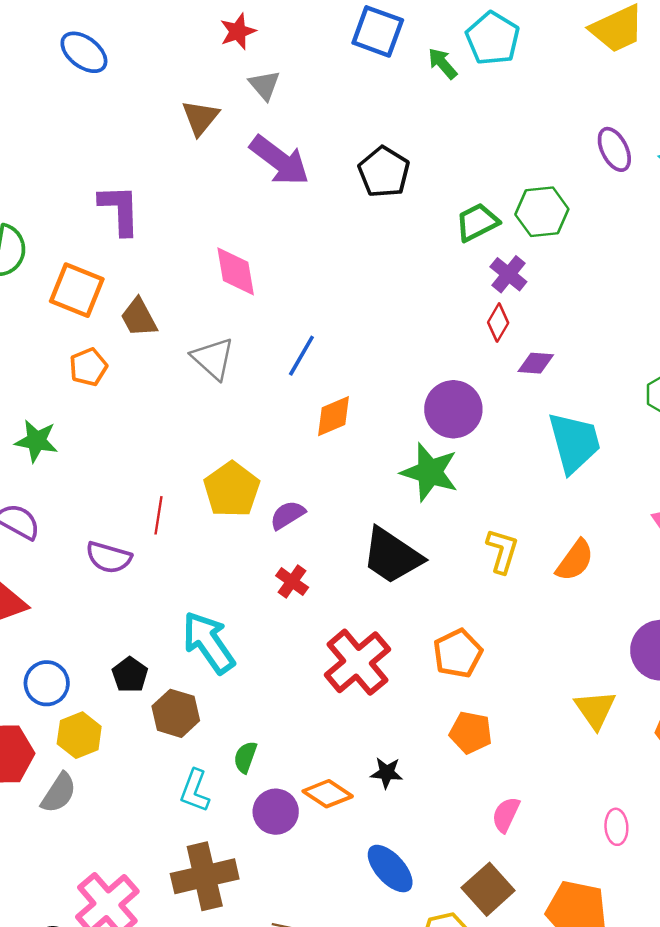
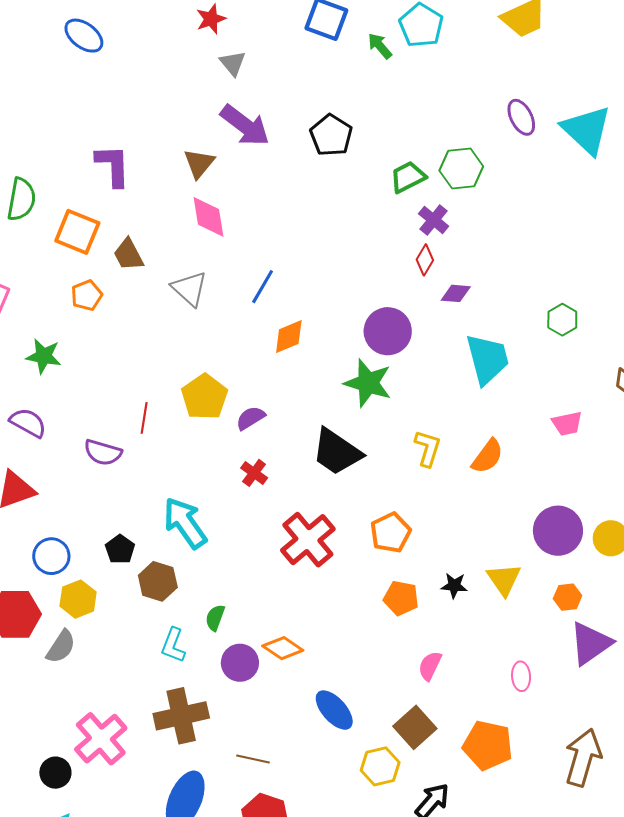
brown triangle: (200, 118) -> (199, 163), moved
black star: (387, 773) -> (454, 586), moved

